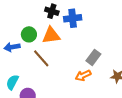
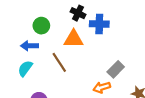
green circle: (29, 34) -> (41, 26), moved
cyan semicircle: (12, 82) -> (25, 68), moved

